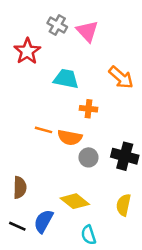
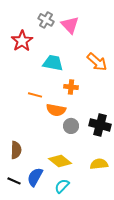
orange line: (44, 130) -> (35, 95), moved
yellow semicircle: (123, 205) -> (99, 164), turned 72
cyan semicircle: (88, 235) -> (62, 186), moved, turned 63

